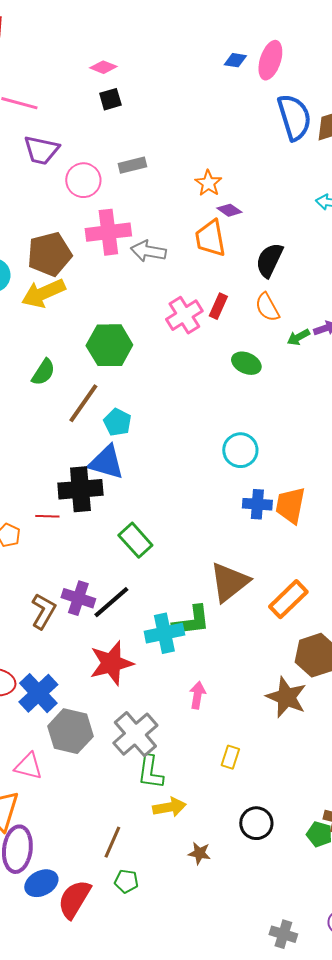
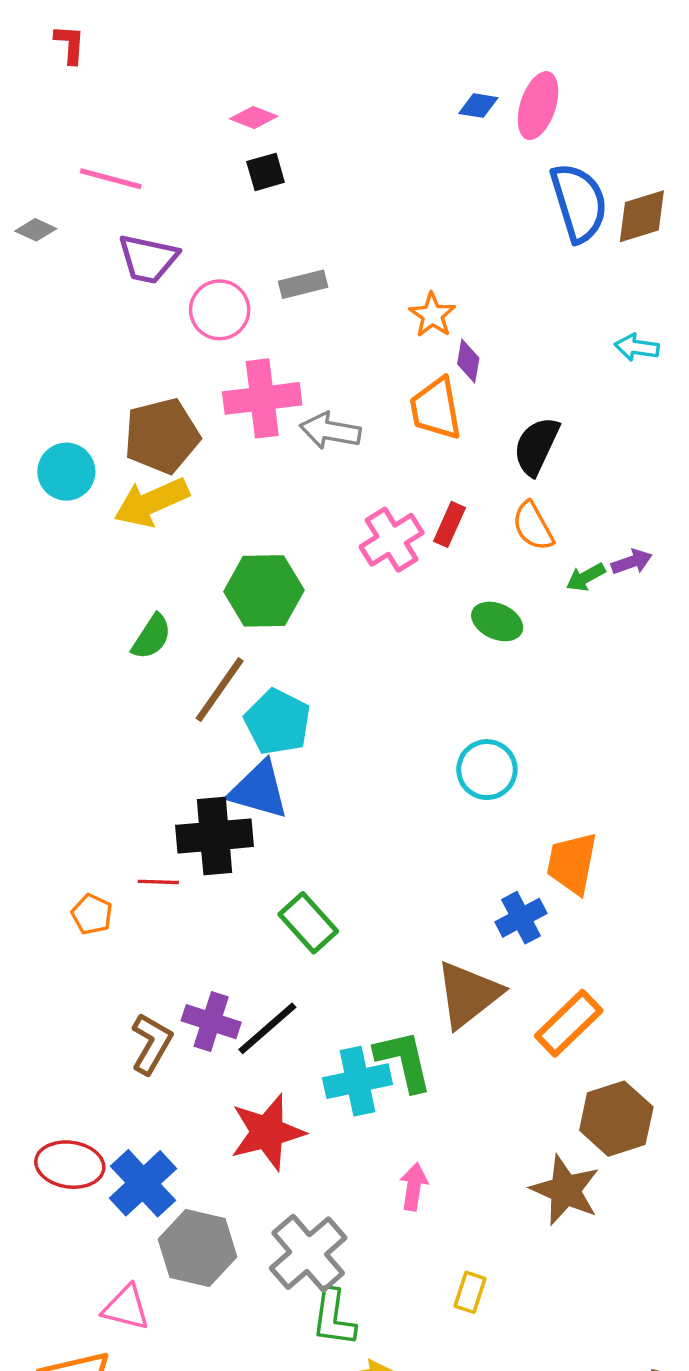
purple diamond: (229, 210) -> (468, 361), turned 65
cyan pentagon: (117, 422) -> (278, 722), size x1.4
blue cross: (257, 504) -> (521, 918), moved, turned -32
green L-shape: (191, 621) -> (404, 1061), turned -96

